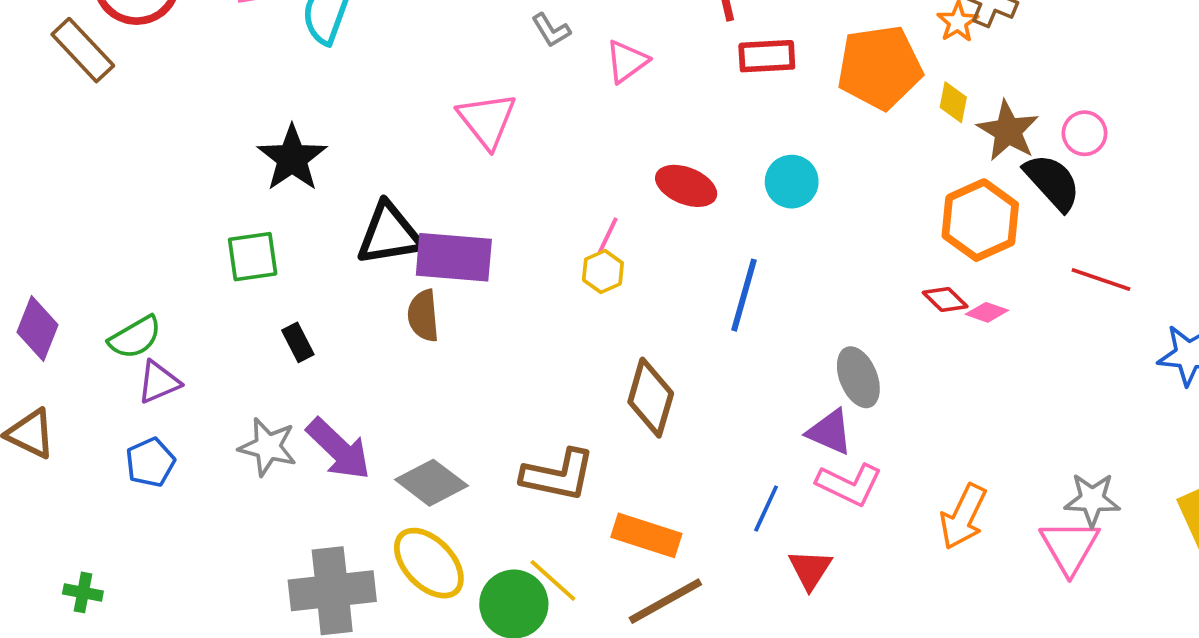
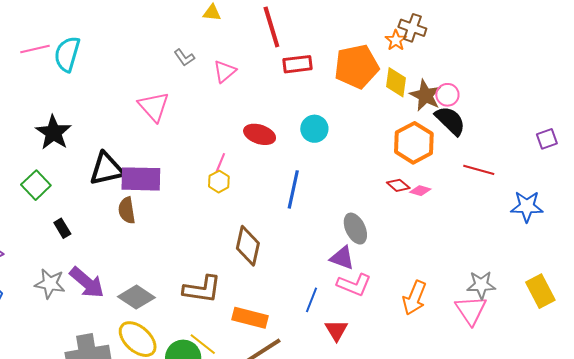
yellow diamond: (953, 102) -> (396, 82), size x1.4
pink circle: (1085, 133) -> (447, 95), moved
green square: (253, 257) -> (36, 185), turned -32

